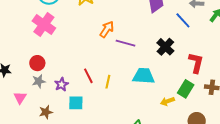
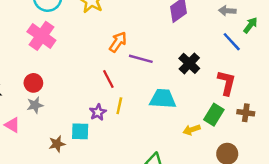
blue line: (183, 20) -> (232, 42), moved
red line: (88, 76) -> (108, 79), moved
purple star: (61, 84) -> (98, 112), moved
pink triangle: (20, 98) -> (12, 125), turned -32
brown star: (46, 112) -> (57, 144), moved

